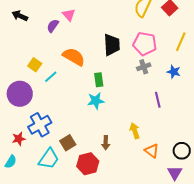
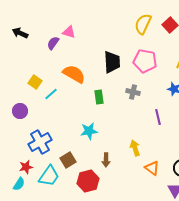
pink triangle: (69, 15) -> (69, 32), turned -32
gray cross: (144, 67) -> (133, 92), moved, turned 32
purple circle: (20, 94) -> (20, 111), size x0.6
cyan star: (96, 101) -> (89, 131), moved
red star: (19, 139) -> (26, 167), moved
cyan semicircle: (11, 162) -> (19, 184), moved

